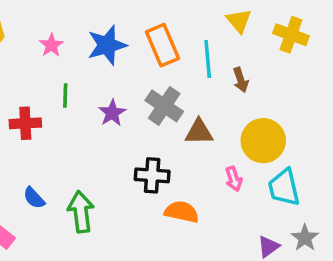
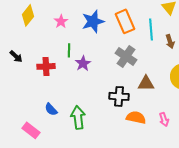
purple star: (112, 113) -> (83, 63), moved
brown triangle: (199, 132) -> (146, 83), moved
pink arrow: (234, 179) -> (164, 119), moved

